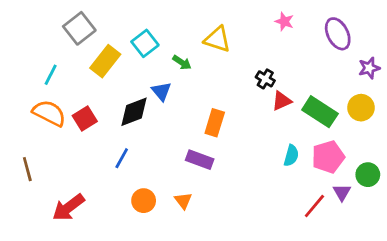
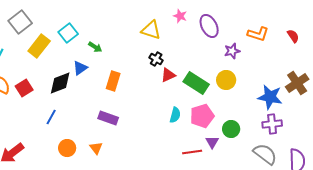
pink star: (284, 21) -> (180, 16), moved
yellow triangle: (217, 39) -> (151, 30), moved
blue triangle: (161, 91) -> (80, 68), turned 35
orange rectangle: (215, 123) -> (113, 81), moved
red line: (314, 206) -> (192, 152), turned 42

